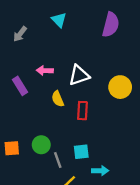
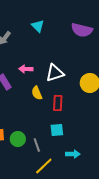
purple semicircle: (111, 25) -> (82, 30), turned 90
green circle: (41, 145) -> (18, 139), moved
cyan square: (81, 152) -> (57, 130), moved

